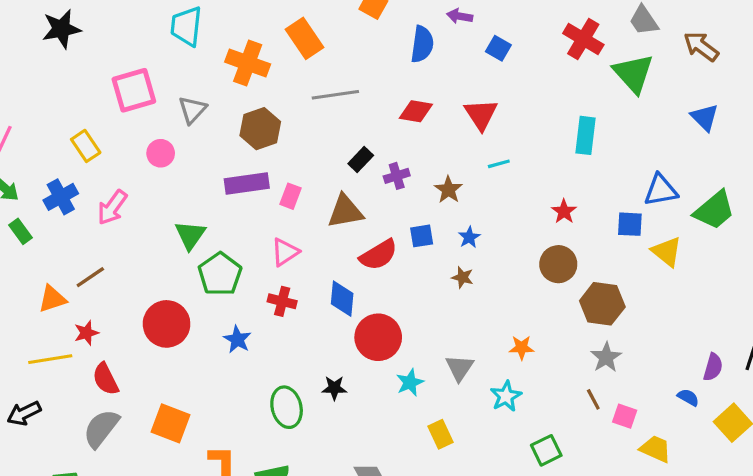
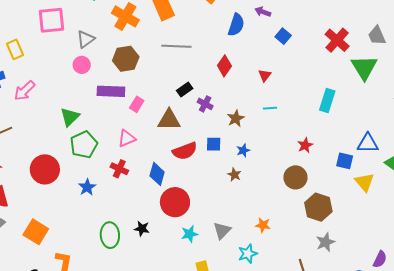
red diamond: (416, 111) -> (224, 66), turned -75
red triangle: (481, 114) -> (265, 75), size x0.6
pink circle: (161, 153) -> (82, 65), moved
purple cross: (397, 176) -> (205, 104), turned 35
gray star: (606, 357) -> (325, 242), moved

